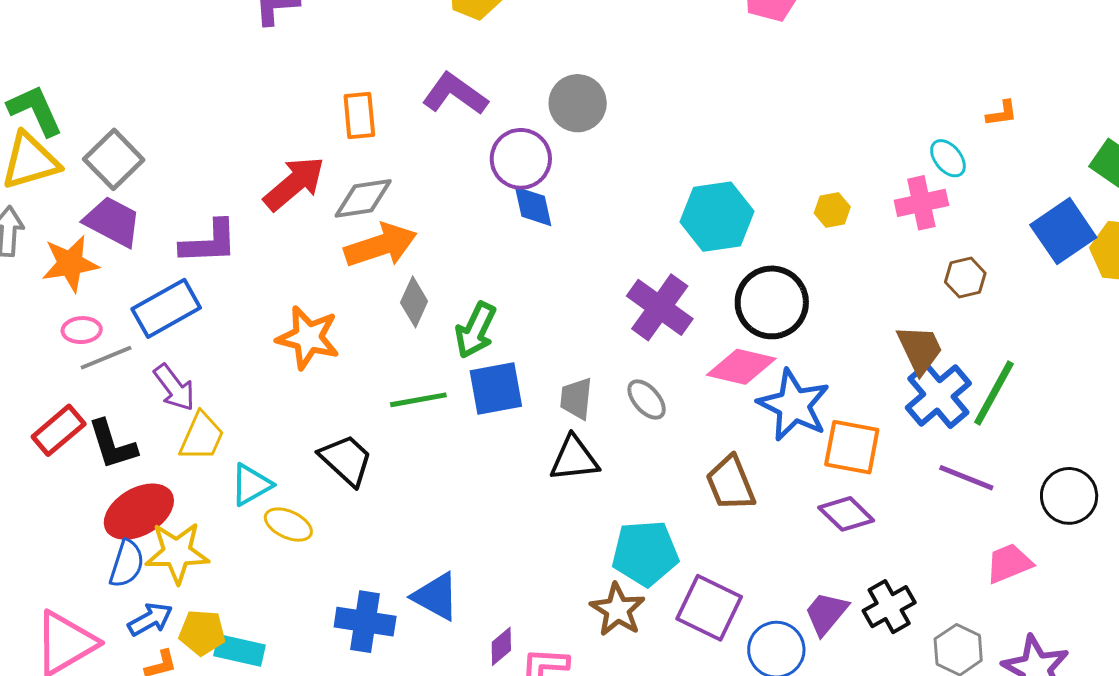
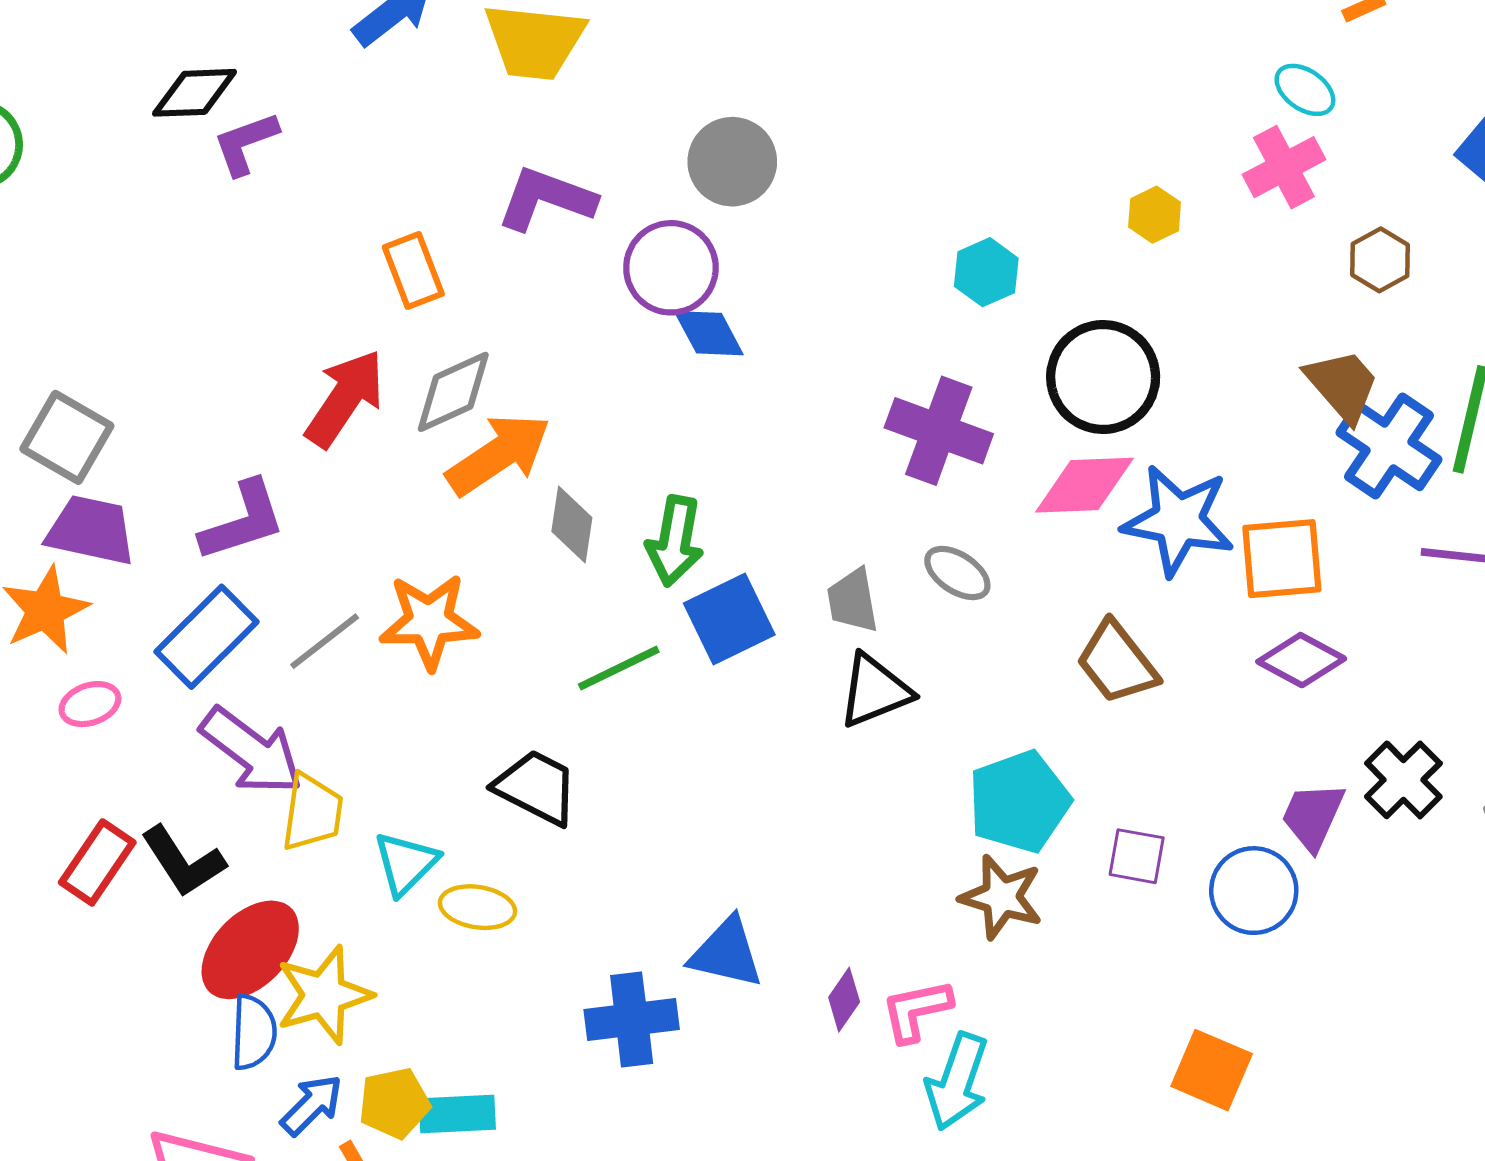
cyan hexagon: (717, 217) -> (986, 272), size x0.6
gray line: (106, 358) -> (325, 641), moved
purple arrow: (174, 388) -> (251, 751), size x1.4
purple square: (709, 608) -> (1137, 856), size x0.6

